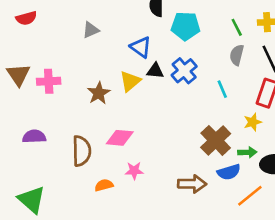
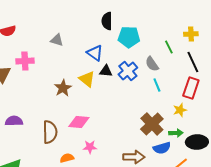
green line: (237, 27) -> (169, 47), moved
gray triangle: (91, 30) -> (57, 40), turned 40
gray semicircle: (237, 55) -> (152, 64), moved, turned -49
pink cross: (49, 81) -> (25, 61), moved
yellow triangle: (130, 81) -> (87, 79), turned -42

